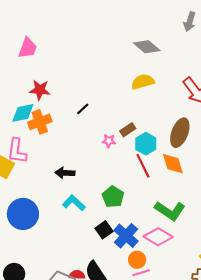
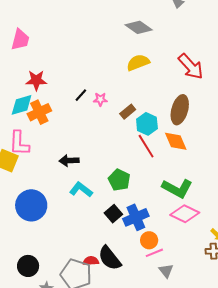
pink star: (109, 141) -> (100, 99), moved
blue cross: (126, 236) -> (136, 217), turned 30
pink diamond: (158, 237) -> (185, 214), moved

